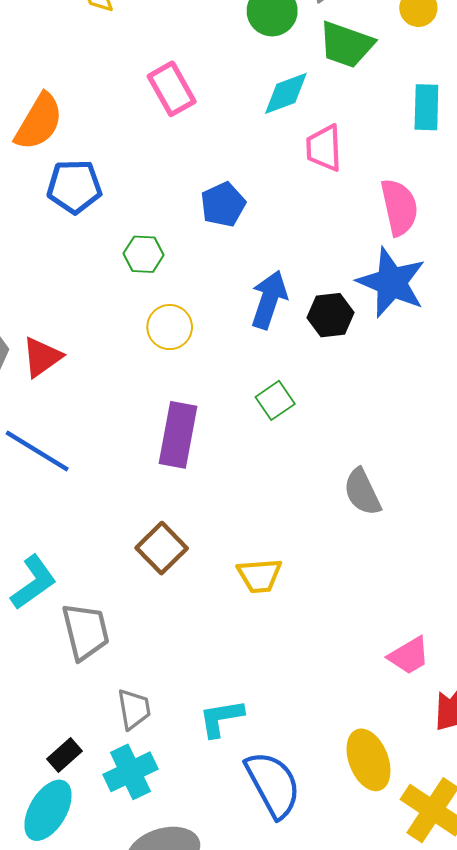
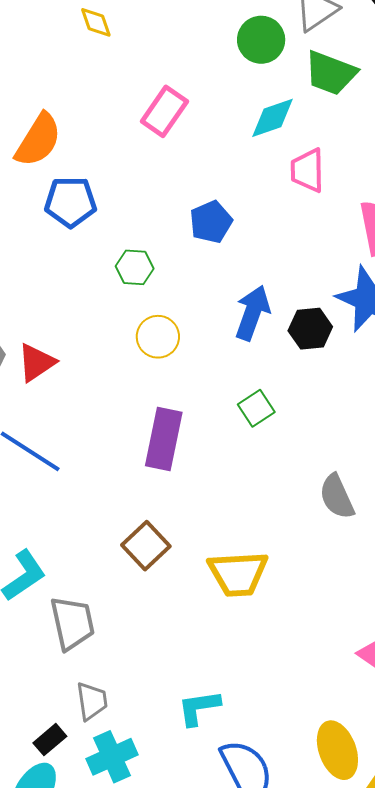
pink rectangle: (172, 89) -> (164, 111), turned 63
yellow trapezoid: (259, 576) -> (238, 574), size x1.4
gray trapezoid: (134, 709) -> (92, 701), moved

